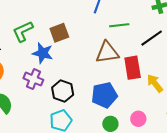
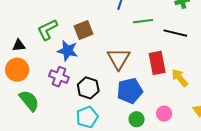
black line: (152, 38) -> (175, 33), turned 50
brown triangle: (107, 52) -> (119, 59), moved, turned -50

